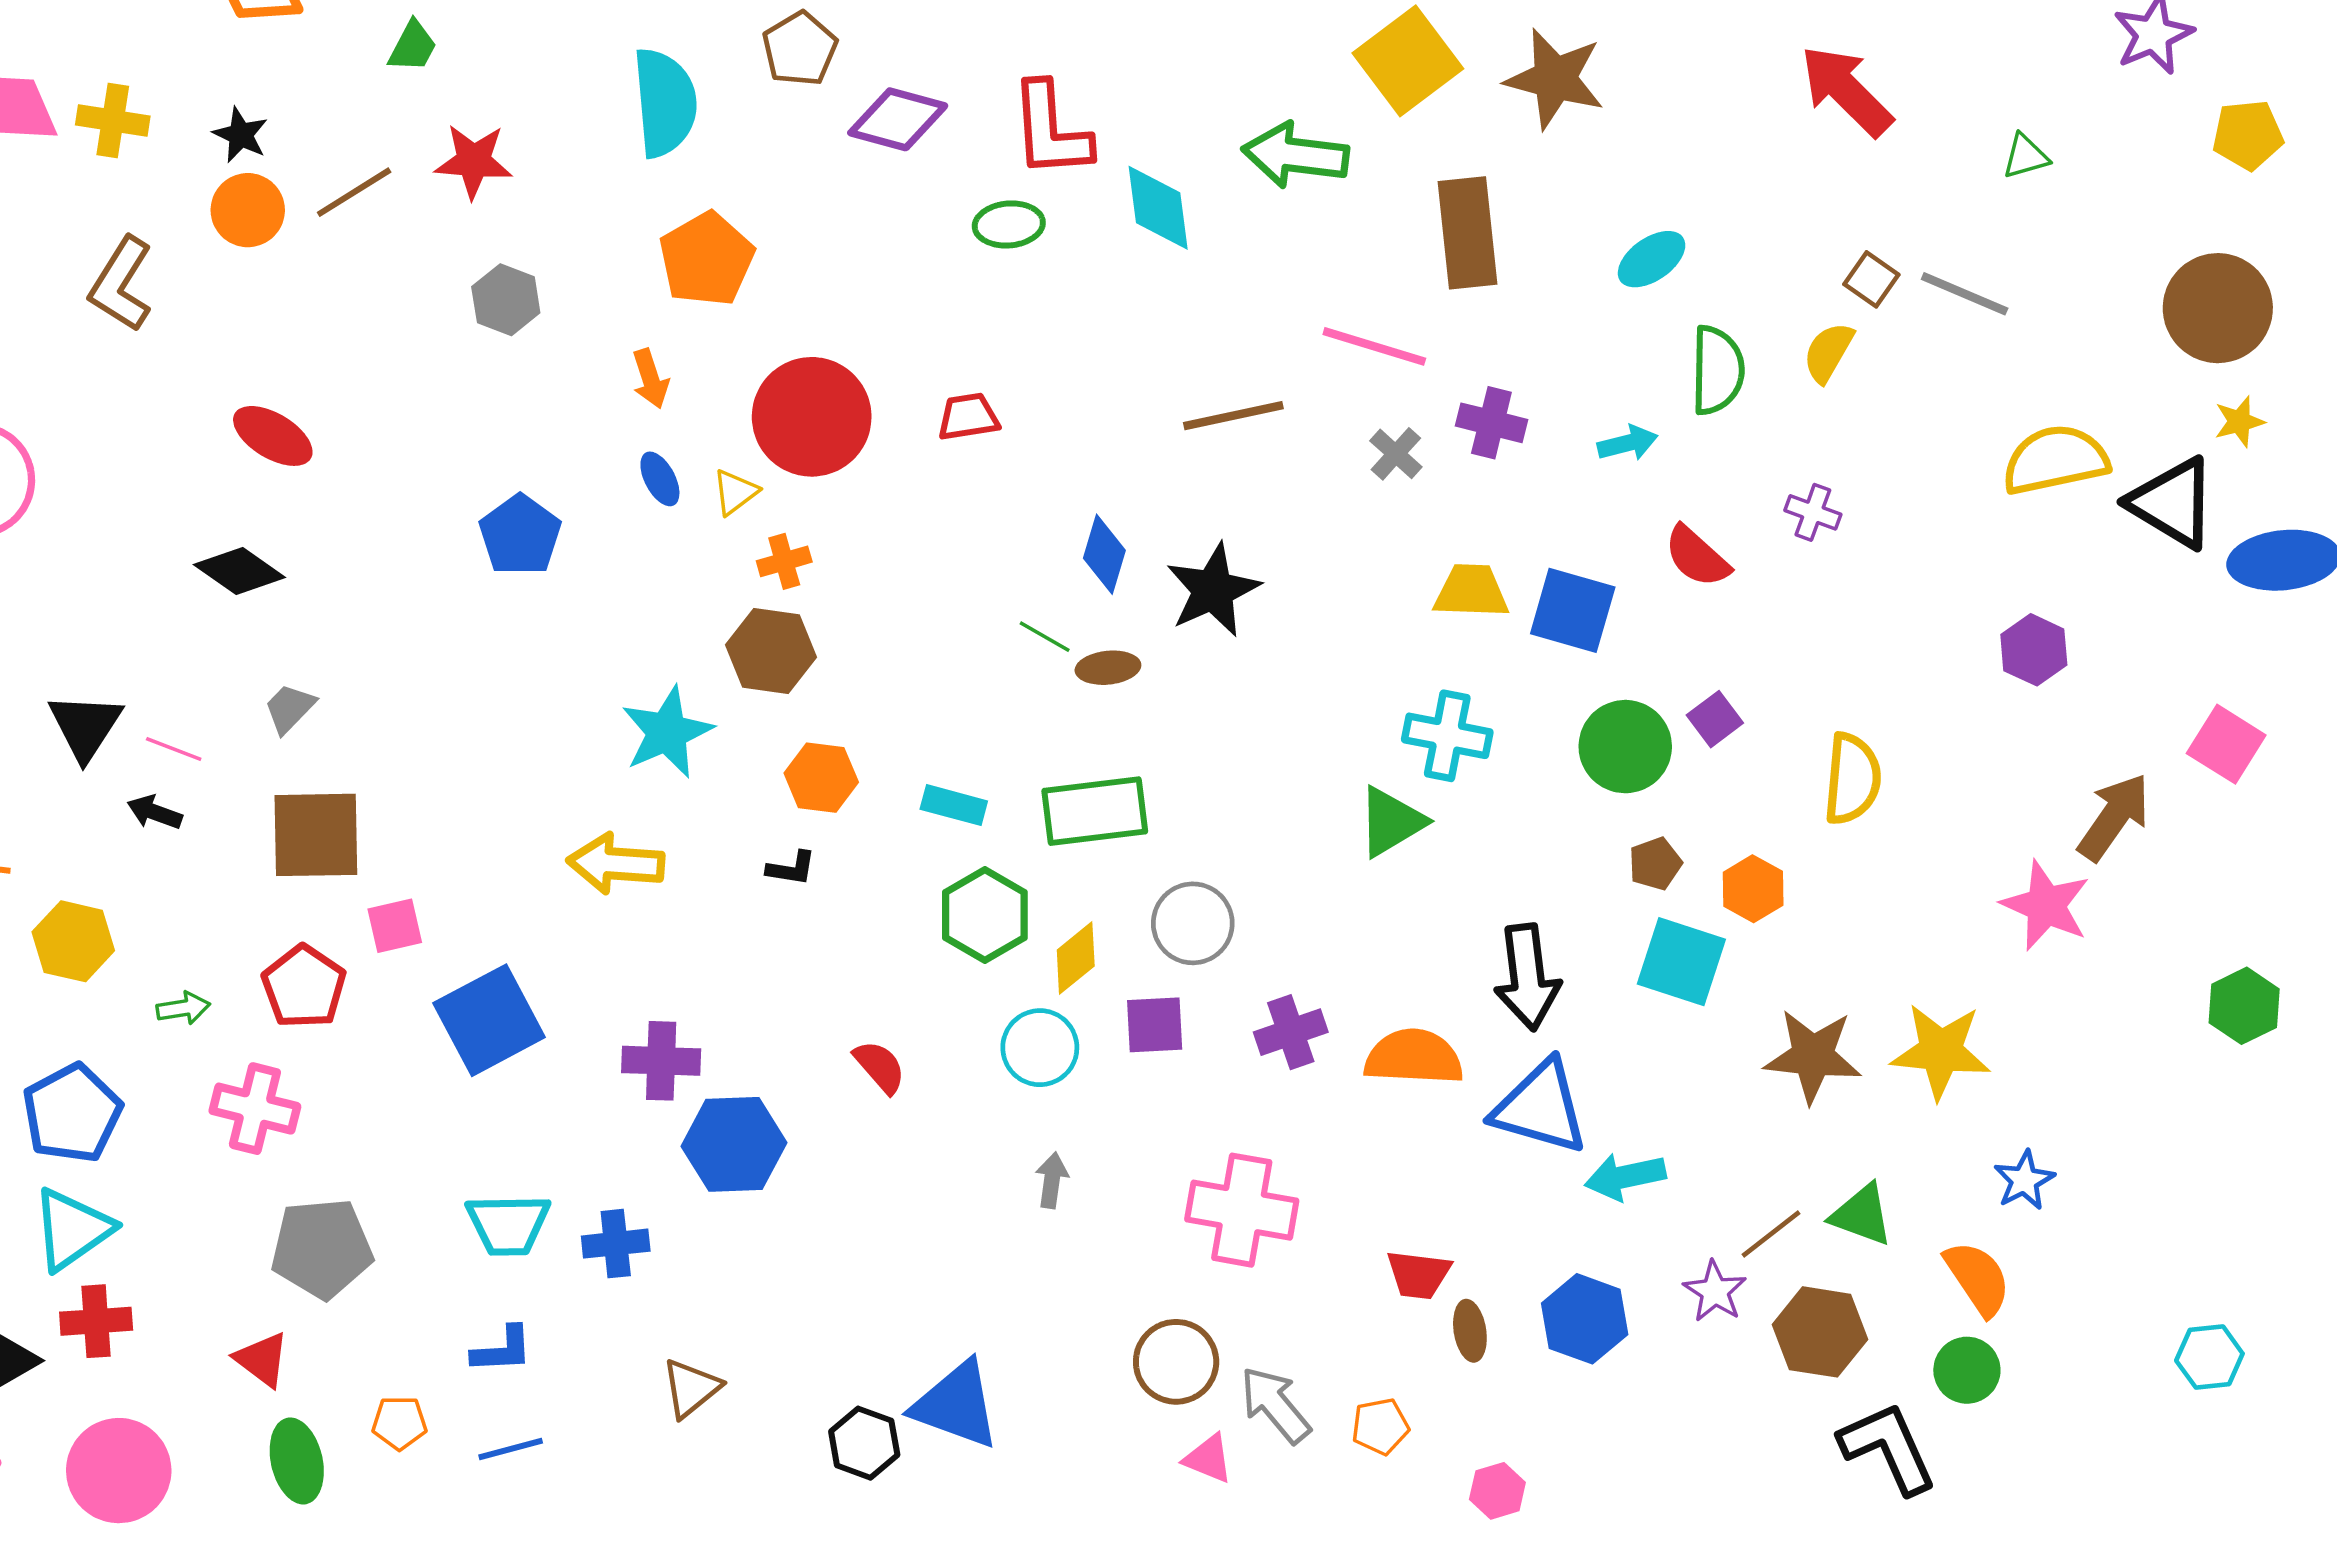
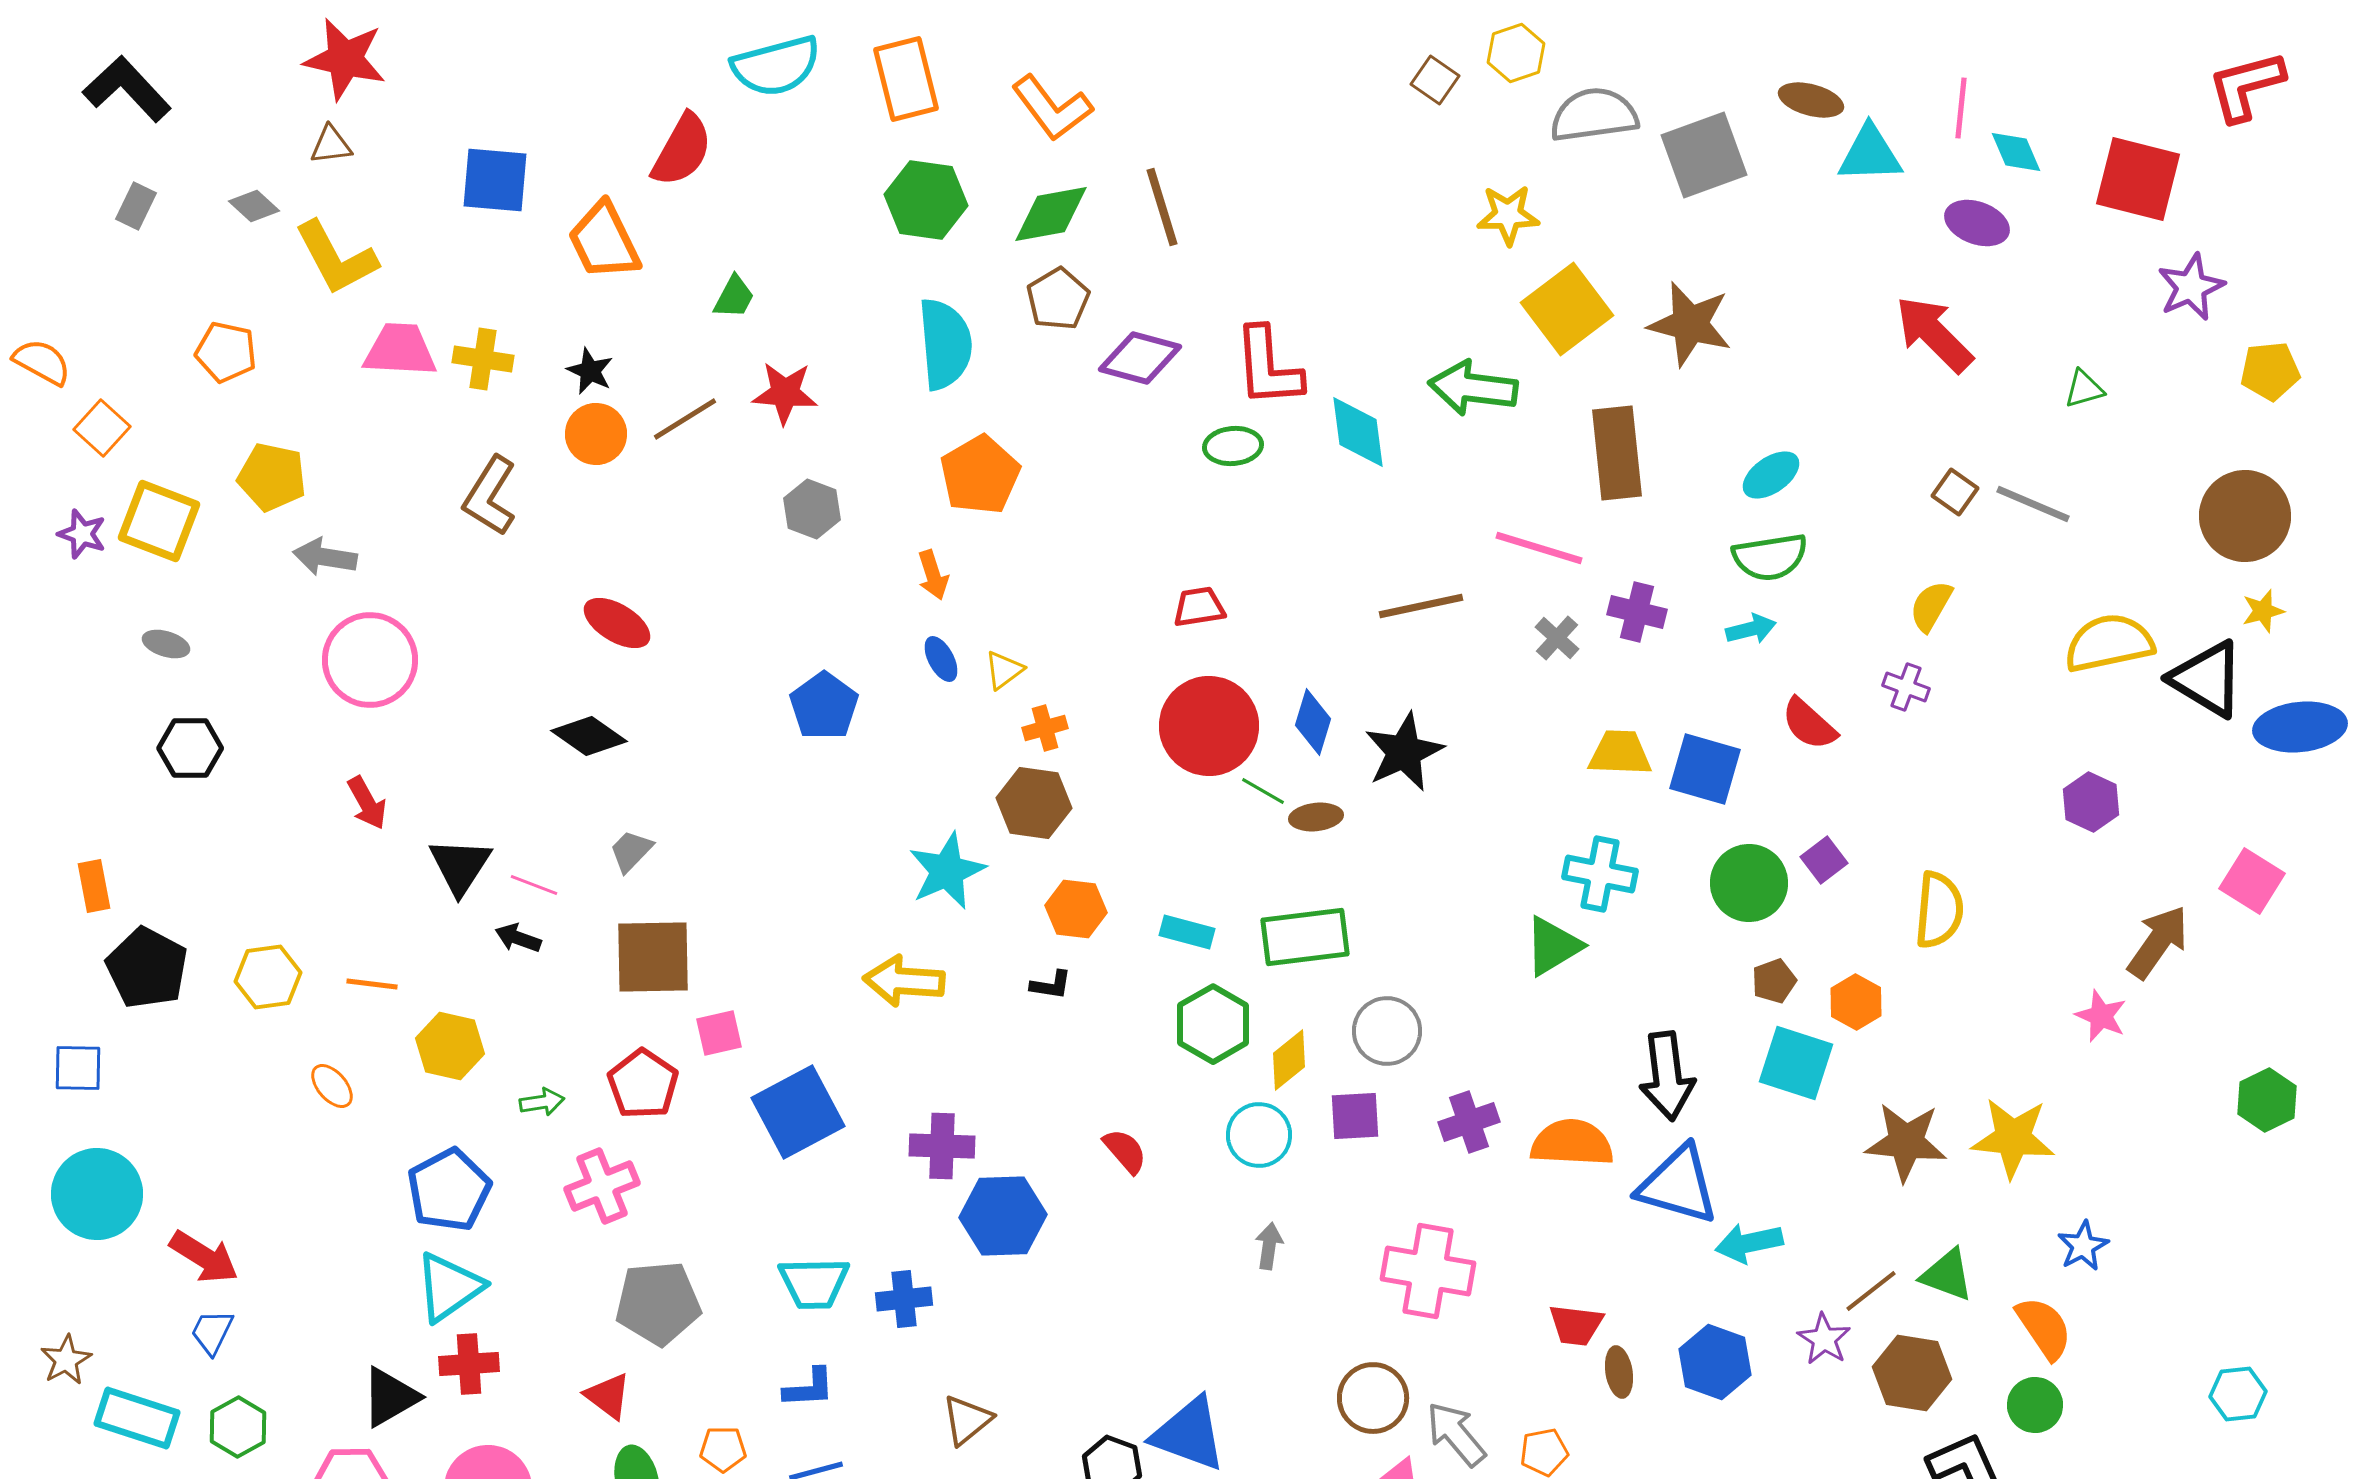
yellow semicircle: (1828, 352) -> (1931, 606), moved
green semicircle: (1717, 370) -> (1770, 557), moved, turned 80
red circle: (812, 417) -> (1209, 726), moved
pink star: (2046, 905) -> (2101, 1016), size x0.7
pink cross: (255, 1109) -> (602, 1186), turned -36

